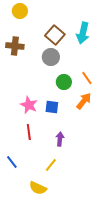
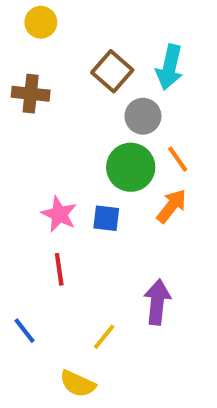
gray circle: (51, 57) -> (143, 116), moved
green circle: (64, 82) -> (131, 167), size x1.5
purple arrow: (60, 139) -> (157, 302), moved, size x1.5

